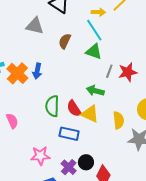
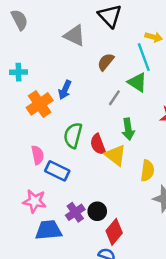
gray line: (109, 71) -> (114, 98), moved
orange cross: (17, 73) -> (40, 104), moved
green arrow: (95, 91) -> (128, 129), turned -126
pink semicircle: (12, 121) -> (38, 155), moved
blue rectangle: (69, 134) -> (57, 171), moved
pink star: (40, 156) -> (35, 201), moved

